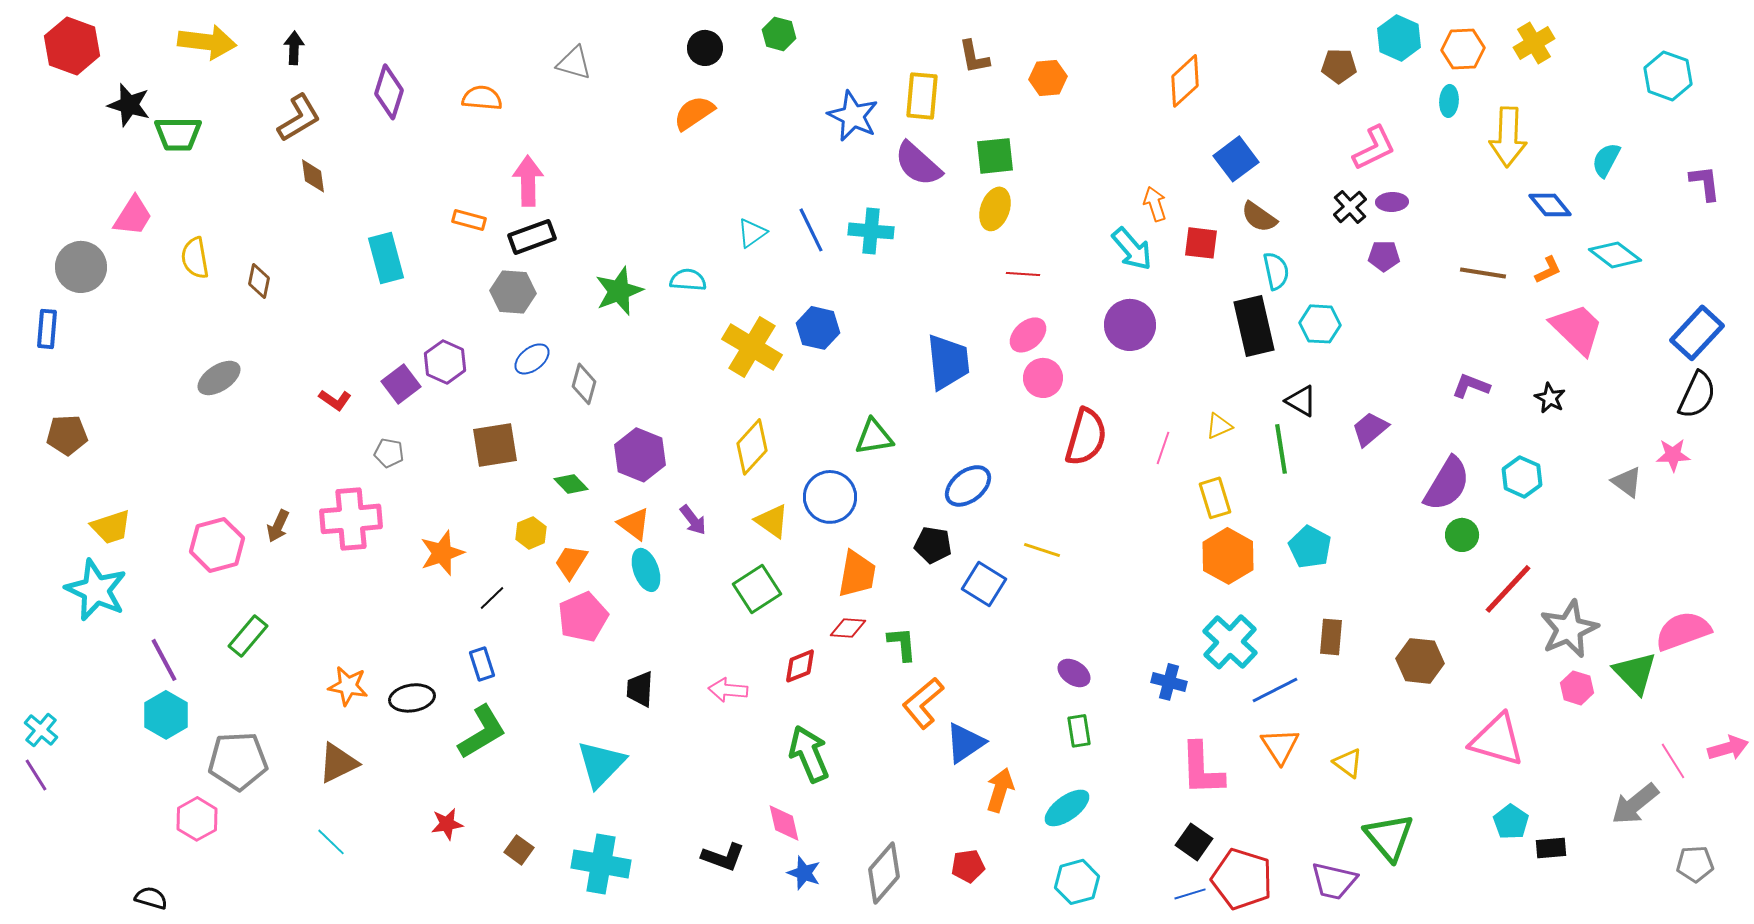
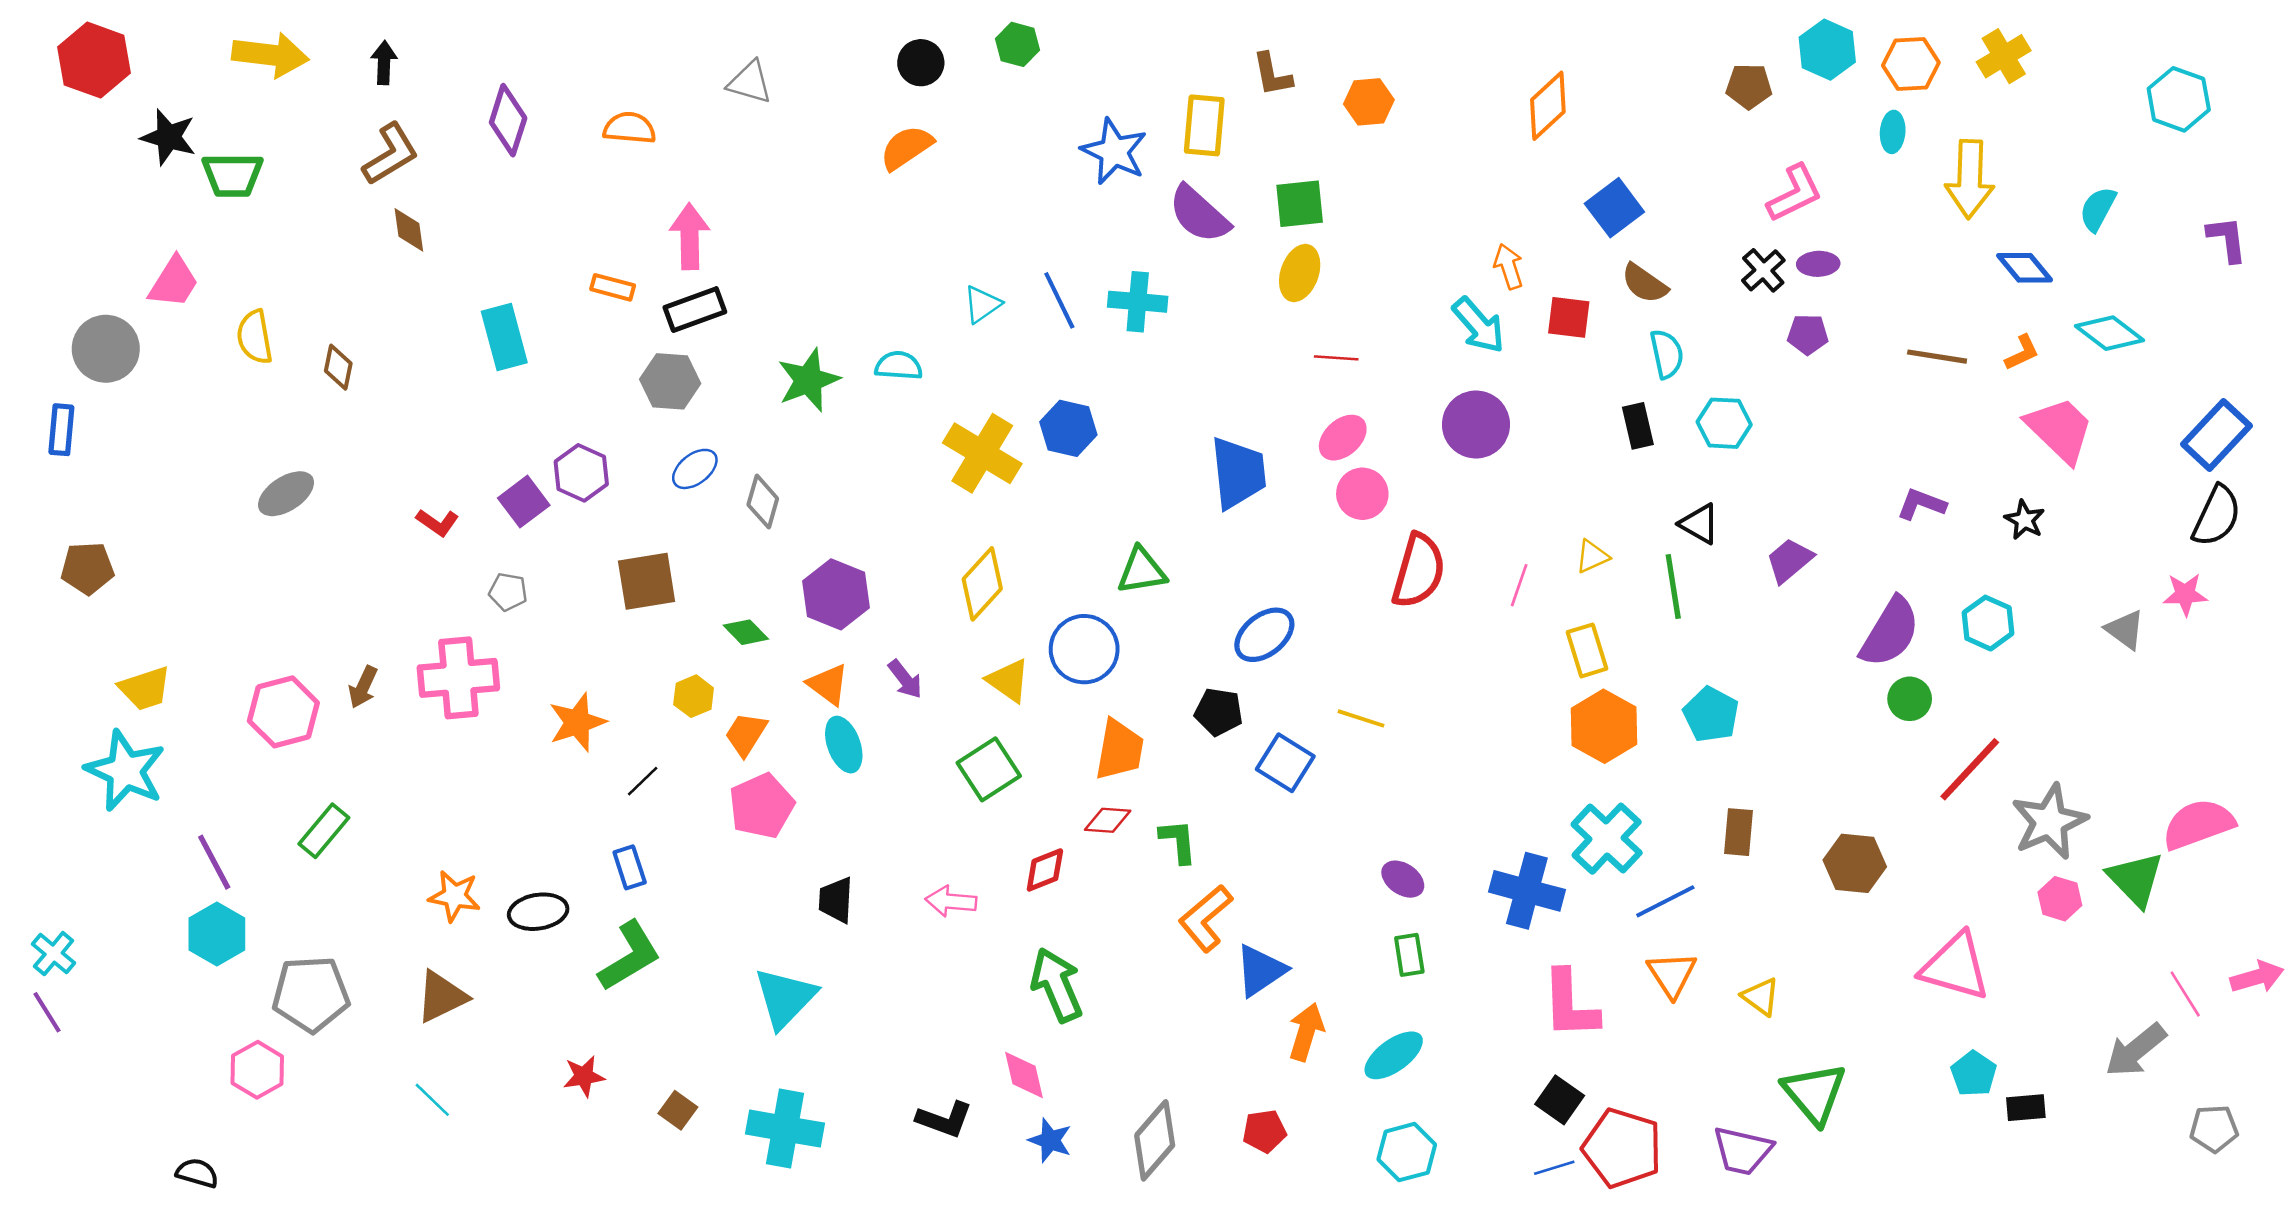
black rectangle: (1254, 326) -> (1638, 426), size x0.6
blue cross: (1169, 682) -> (1527, 891), size x1.6

